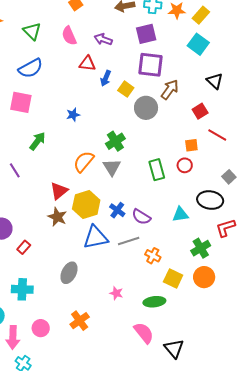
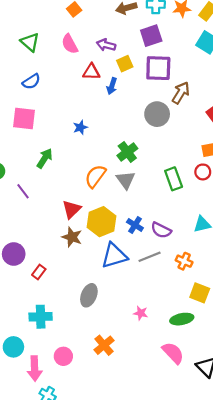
blue semicircle: (31, 68) -> (31, 82), size x0.7
yellow square: (126, 89) -> (125, 64), moved, turned 35
orange cross: (153, 256) -> (184, 261), moved

